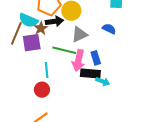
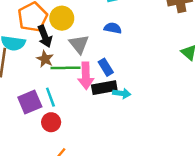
black arrow: (54, 21) -> (45, 36), turned 90
brown star: (41, 28) -> (45, 59), moved
gray triangle: (79, 34) -> (79, 44), turned -30
purple square: (32, 43) -> (30, 102), moved

